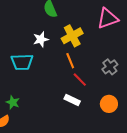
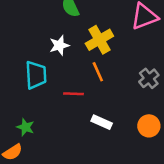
cyan trapezoid: (22, 62) -> (36, 75), turned -90
red line: (80, 80) -> (73, 94), moved, turned -42

